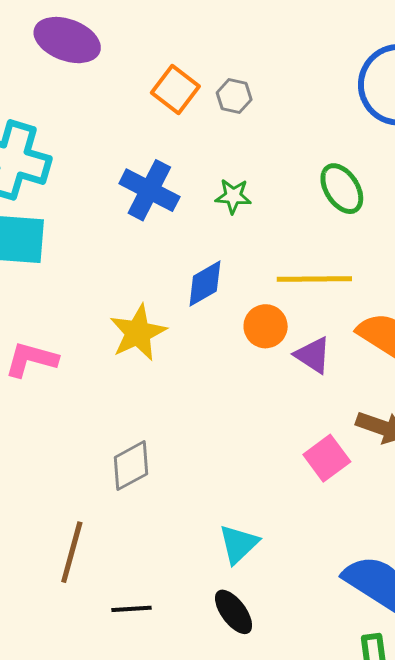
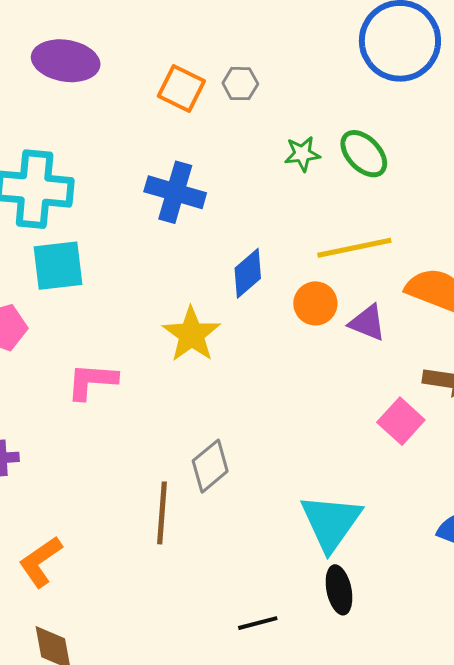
green star: (233, 196) -> (302, 154), moved
cyan triangle: (239, 544) -> (331, 522), size x1.5
brown line: (72, 552) -> (162, 513), moved
black line: (132, 609) -> (258, 623), moved
black ellipse: (234, 612) -> (339, 590), turned 36

